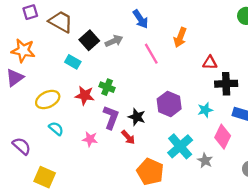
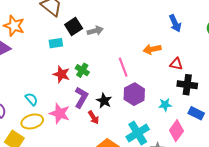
blue arrow: (141, 19) -> (175, 23), moved
orange arrow: (180, 37) -> (152, 49), moved, turned 48
pink line: (151, 54) -> (123, 67), moved
cyan rectangle: (73, 62) -> (56, 43), turned -48
yellow ellipse: (48, 99) -> (32, 121), moved
pink star: (90, 139) -> (60, 113), size x1.5

